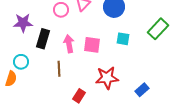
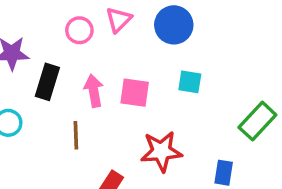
green rectangle: (158, 29) -> (257, 121), moved
blue rectangle: (142, 90) -> (224, 173), turned -40

